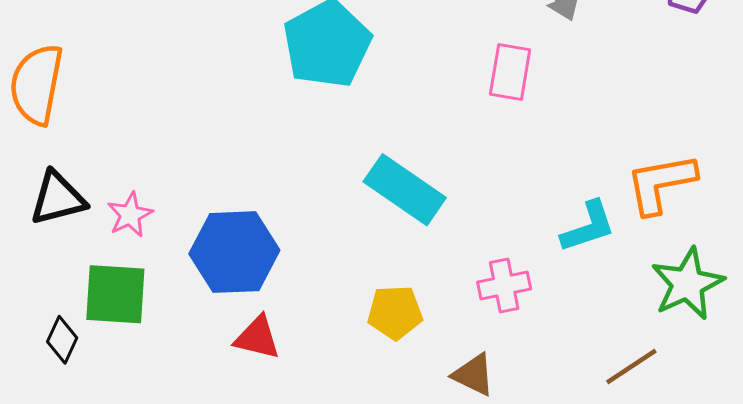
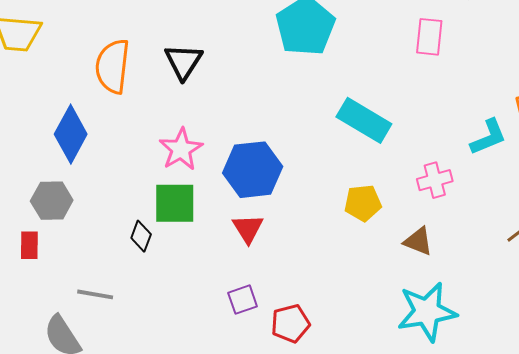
black triangle: (58, 198) -> (183, 62), moved, turned -39
pink star: (130, 215) -> (181, 149), size x1.4
red triangle: (257, 338) -> (248, 229), moved, turned 48

